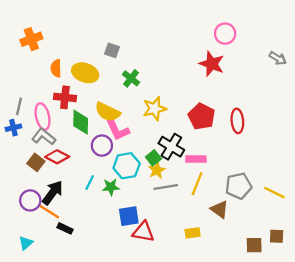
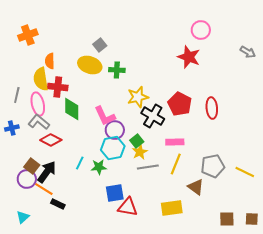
gray square: (112, 50) -> (100, 45), turned 32
yellow ellipse: (85, 73) -> (90, 65), moved
green cross: (131, 78) -> (117, 70), turned -35
yellow semicircle: (108, 112) -> (41, 79), moved, turned 55
blue cross: (13, 128) -> (12, 128), moved
purple circle: (102, 146) -> (115, 130), moved
black cross: (171, 147) -> (153, 116), moved
brown square: (36, 162) -> (32, 166), moved
yellow rectangle: (193, 233) -> (172, 208), size x1.5
brown square: (277, 236) -> (252, 219), moved

